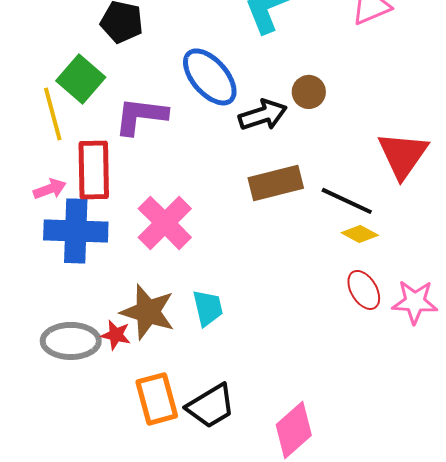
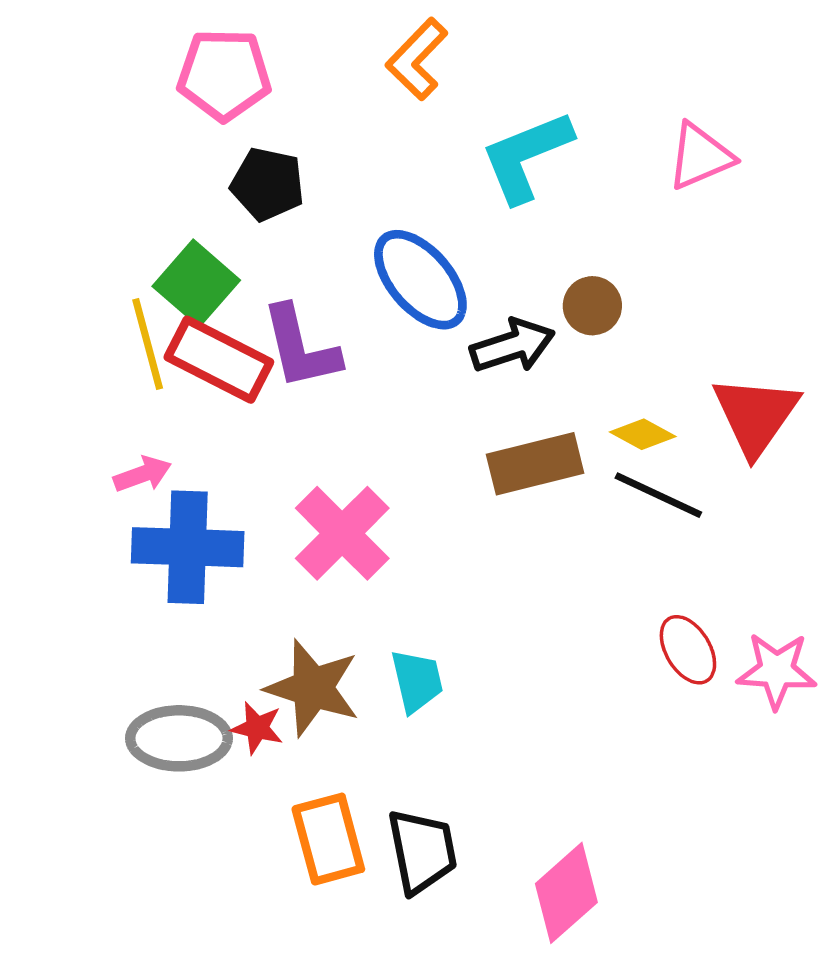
purple L-shape: (141, 116) -> (301, 347), turned -110
red rectangle: (94, 170) -> (219, 360), moved, turned -62
yellow diamond: (360, 234) -> (643, 434), moved
black trapezoid: (211, 406) -> (422, 851), turned -70

